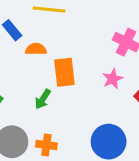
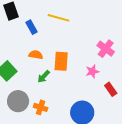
orange semicircle: (36, 49) -> (36, 55), moved

